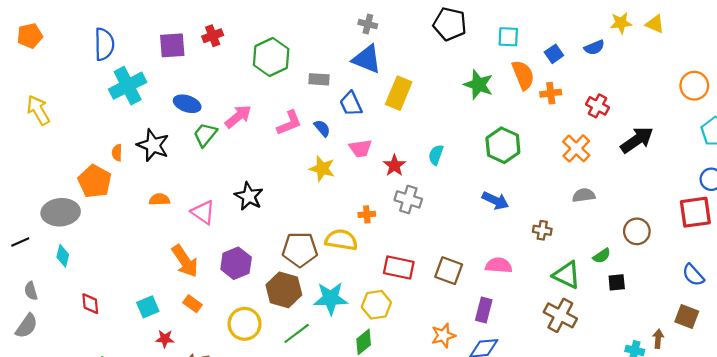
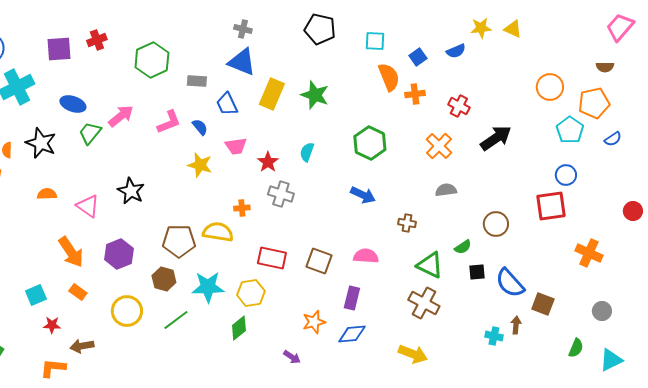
green star: (478, 85) -> (315, 95), moved
blue semicircle: (693, 275) -> (510, 283), moved, size x1.4
brown hexagon: (284, 290) -> (164, 279), size x0.7

